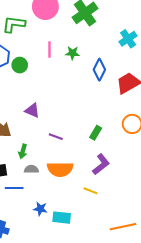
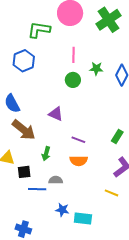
green star: (72, 53) -> (96, 69), moved
green circle: (20, 65) -> (73, 80), moved
gray semicircle: (31, 169) -> (56, 180), moved
orange semicircle: (60, 169) -> (79, 161), moved, size x0.7

